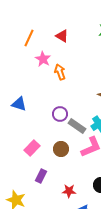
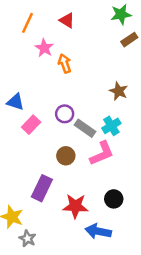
pink rectangle: (32, 148) -> (31, 125), moved
purple rectangle: (41, 176) -> (42, 188), size x1.5
red star: (69, 191) -> (75, 206), size x1.5

